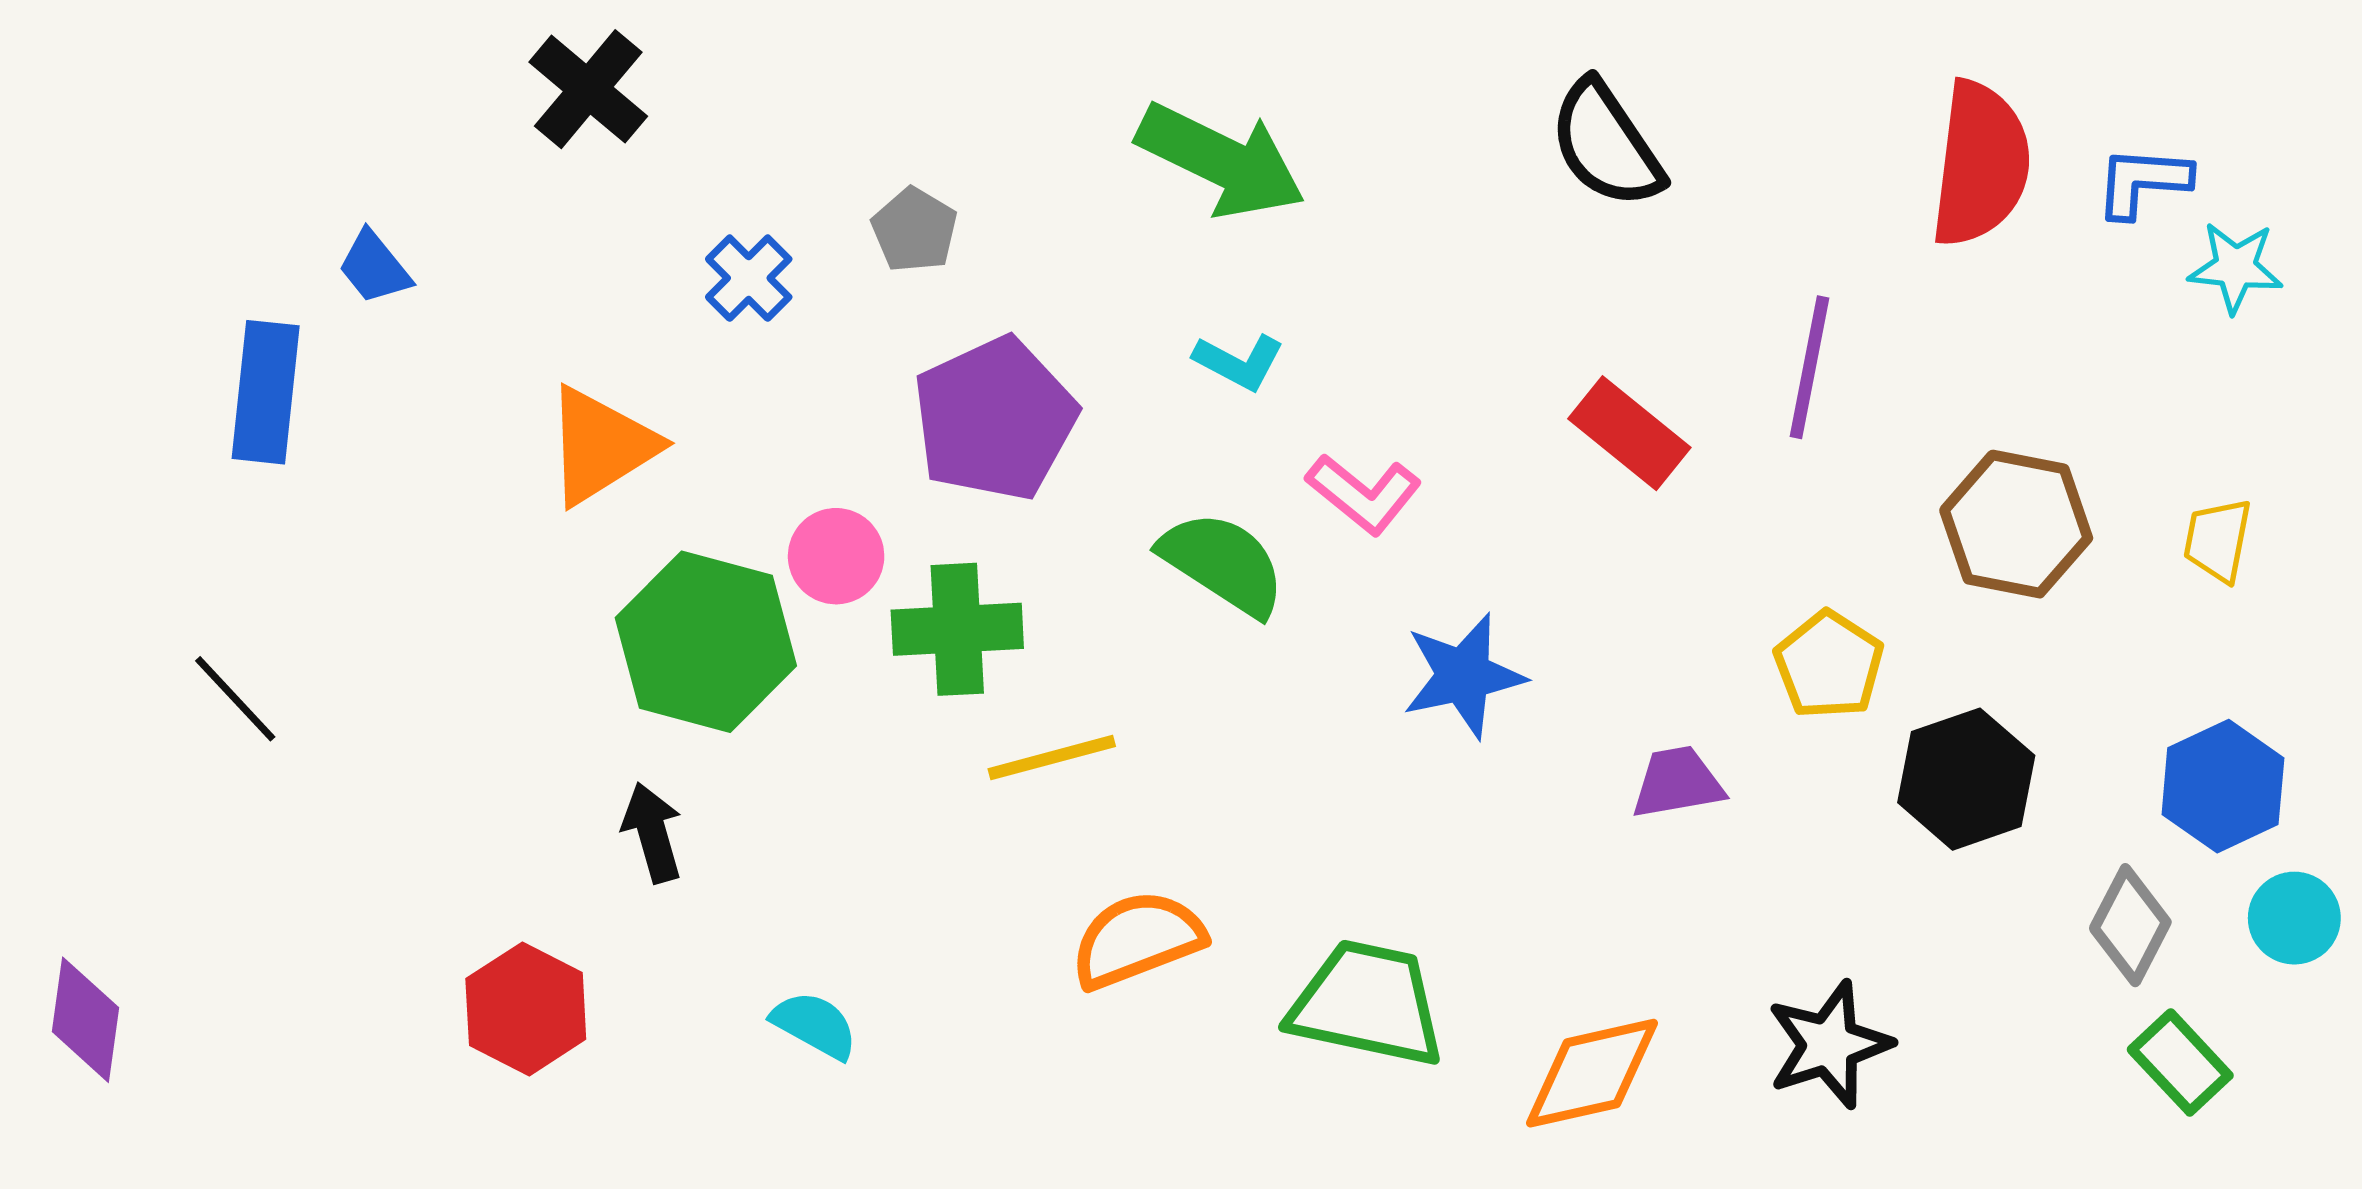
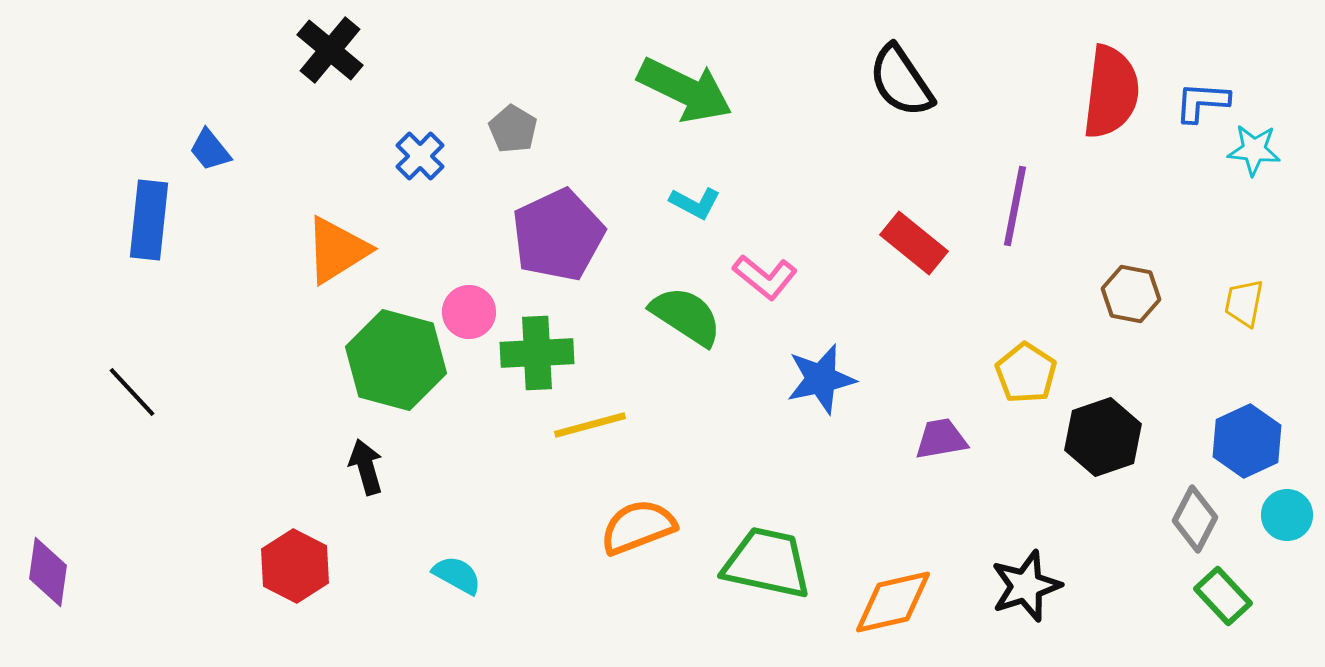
brown hexagon: (2016, 524) -> (1131, 294), size x0.7

